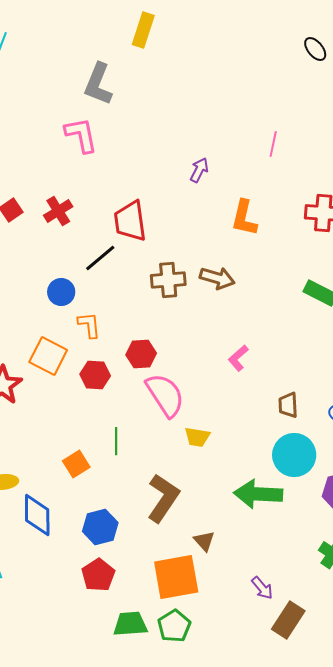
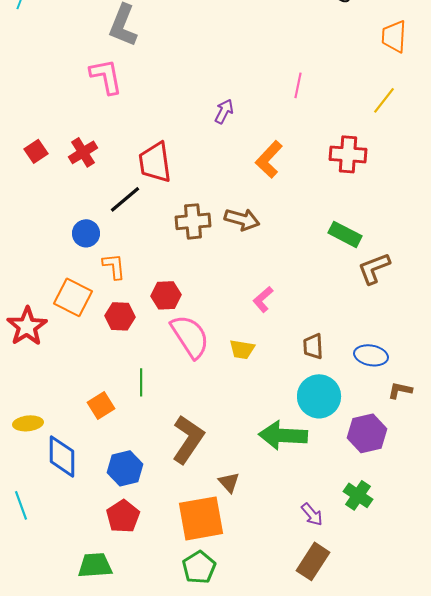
orange L-shape: (244, 218) -> (269, 159), turned 30
yellow trapezoid: (197, 437) -> (242, 349), moved
purple arrow: (262, 588) -> (312, 514), moved
green trapezoid: (130, 624) -> (95, 565), moved

